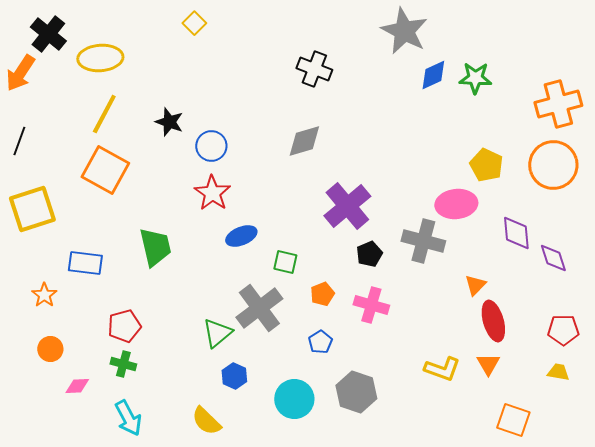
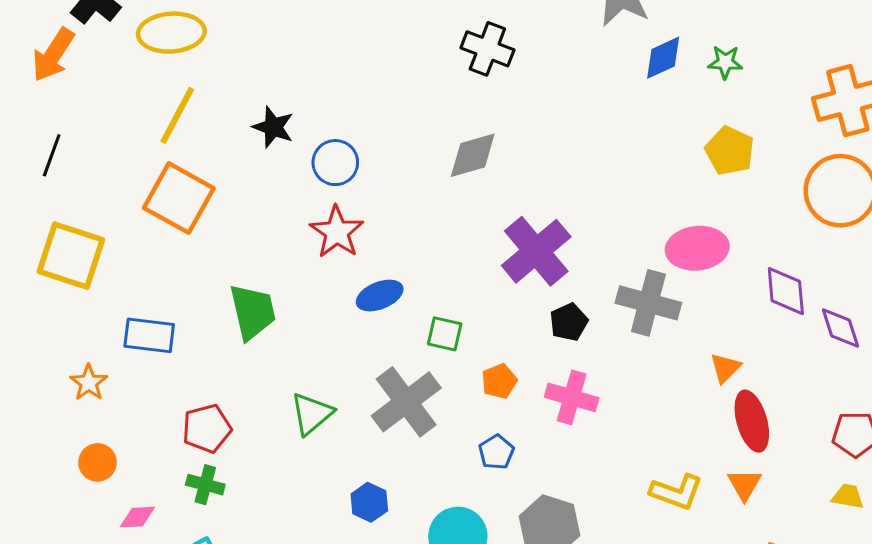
green star: (475, 78) -> (725, 62), size x0.7
yellow pentagon: (486, 165) -> (730, 151), moved
yellow square: (32, 209) -> (71, 256), turned 36
green triangle: (217, 333) -> (312, 414), moved

